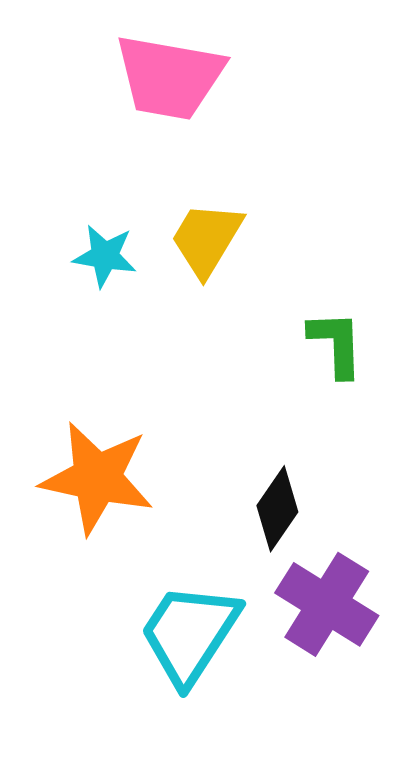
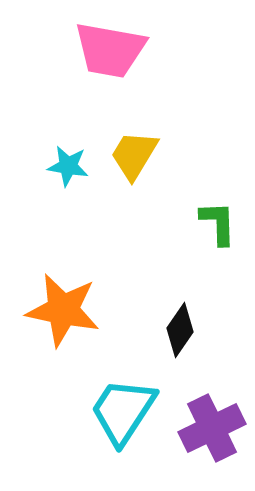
purple cross: (327, 604) -> (212, 428), moved, turned 32

